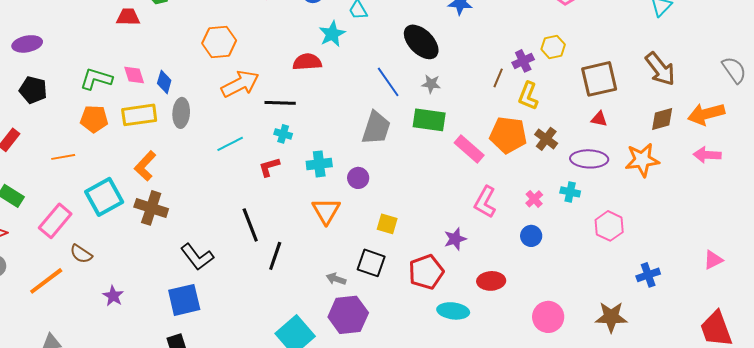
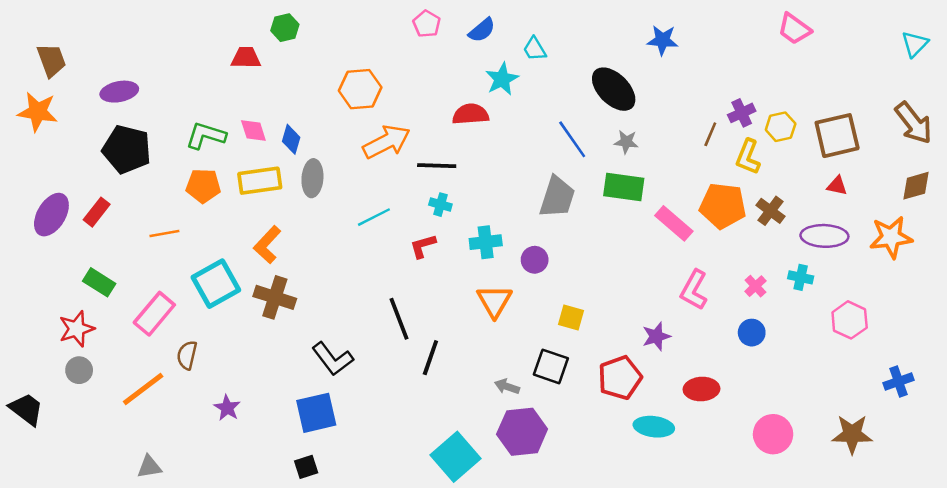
yellow hexagon: (553, 47) -> (781, 127), moved
black pentagon: (33, 90) -> (127, 149), size x1.4
brown semicircle: (81, 254) -> (187, 355), turned 70

